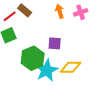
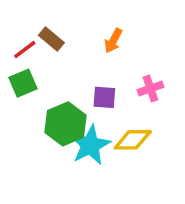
orange arrow: (60, 11) -> (113, 41), turned -136
pink cross: (81, 12) -> (150, 88), moved

